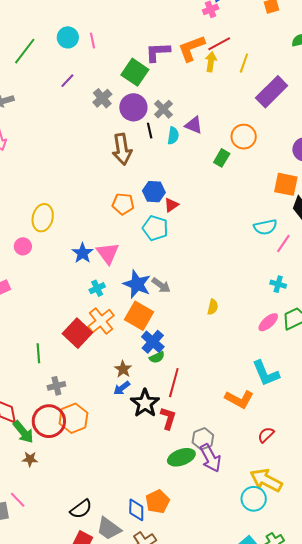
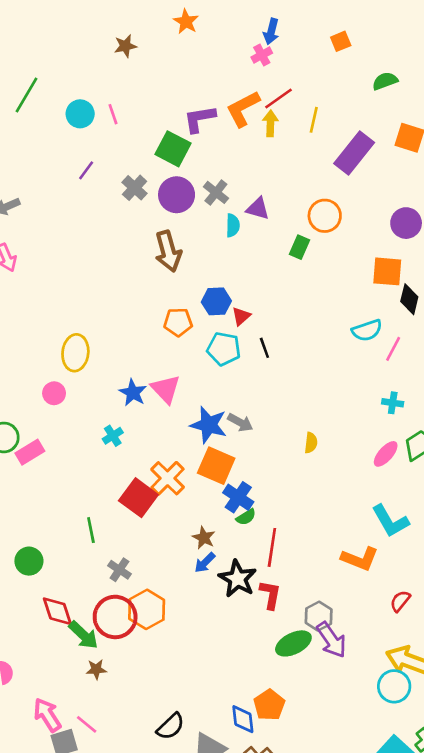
green line: (25, 51) -> (26, 95), moved
black line: (150, 131) -> (264, 348), moved
cyan cross: (97, 288) -> (113, 436), moved
gray cross: (56, 386) -> (119, 570), turned -36

